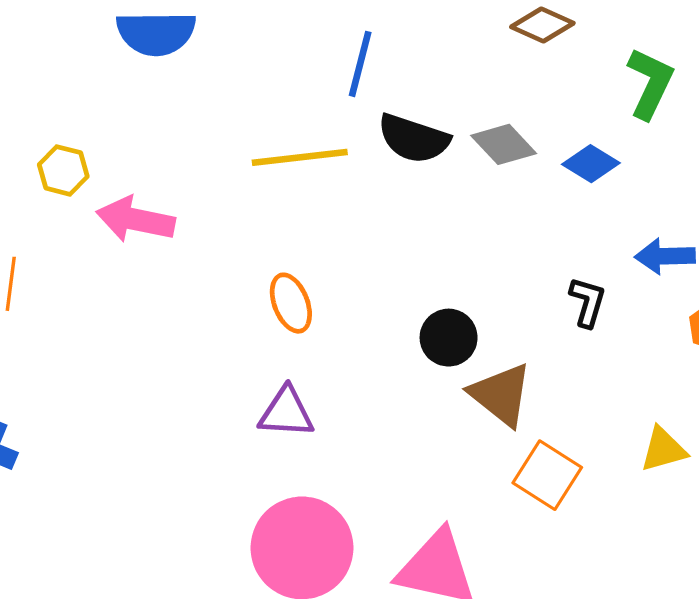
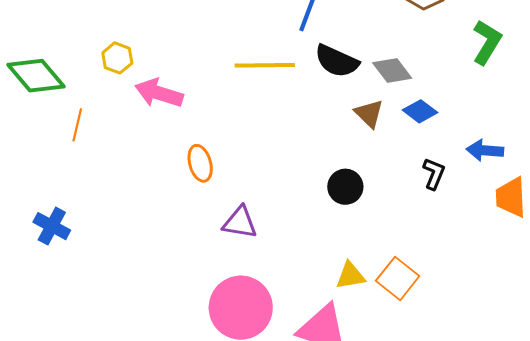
blue diamond: (591, 164) -> (420, 111), moved
orange ellipse: (291, 303) -> (200, 163), moved
brown triangle: (501, 395) -> (369, 114), moved, size x0.7
yellow triangle: (663, 449) -> (350, 276), moved

